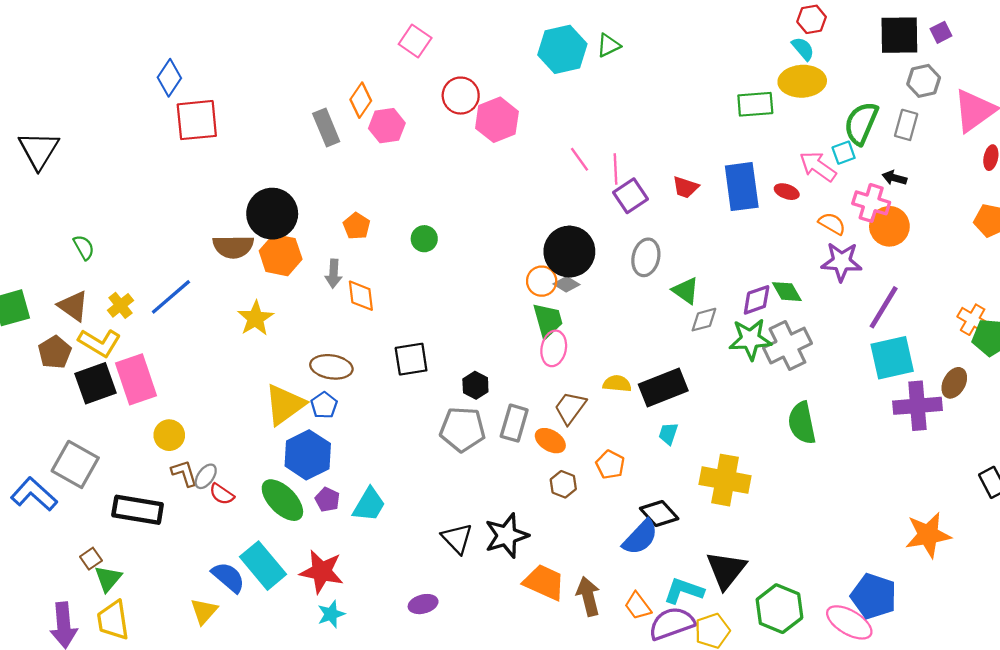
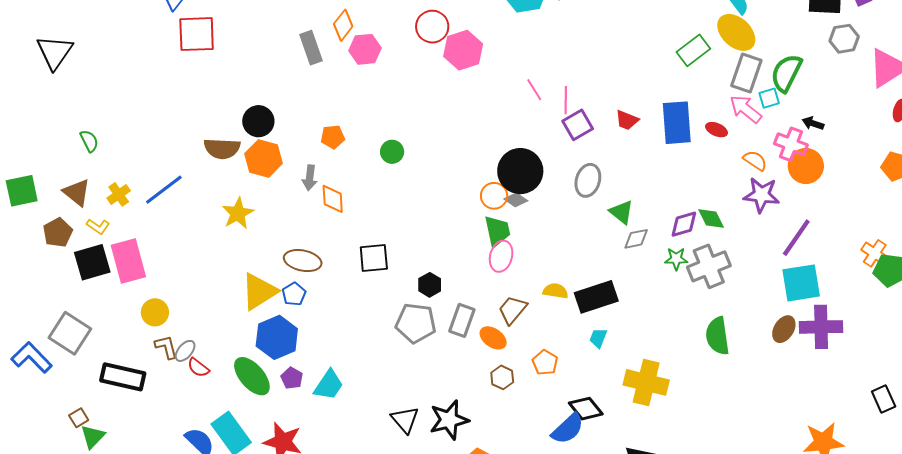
yellow ellipse: (802, 81) -> (736, 32), turned 42
green rectangle: (755, 104) -> (693, 50), turned -36
gray rectangle: (906, 125) -> (746, 73), moved, size x1.4
black circle: (272, 214) -> (258, 121), size x0.7
orange pentagon: (357, 226) -> (333, 137), turned 30
green star: (750, 339) -> (676, 259), size x0.6
yellow L-shape: (100, 343) -> (98, 226), size x0.6
brown ellipse: (954, 383) -> (784, 329), moved

